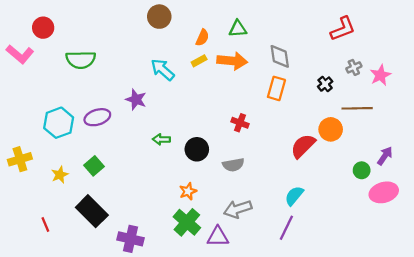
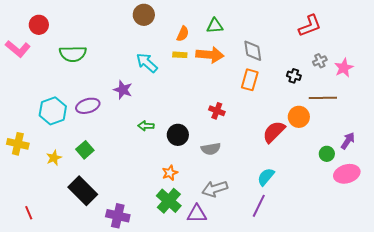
yellow rectangle: (199, 61) -> (180, 55), turned 32
black cross: (325, 84) -> (294, 76), turned -32
yellow cross: (20, 159) -> (18, 144), turned 30
red line: (45, 224) -> (29, 213), moved

